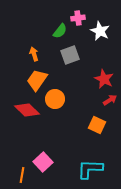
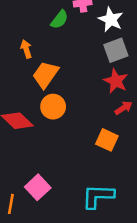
gray square: (70, 55) -> (116, 50), moved
orange trapezoid: (37, 80) -> (45, 75), moved

